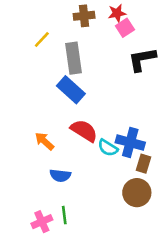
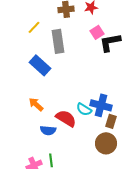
pink square: (125, 28) -> (97, 32), moved
blue rectangle: (71, 90) -> (40, 65), moved
red semicircle: (84, 131) -> (66, 118), moved

